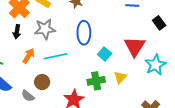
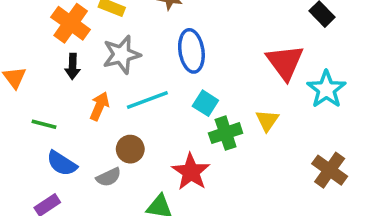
cyan square: (105, 54) -> (205, 103), moved
gray semicircle: (28, 96) -> (109, 177), turned -56

